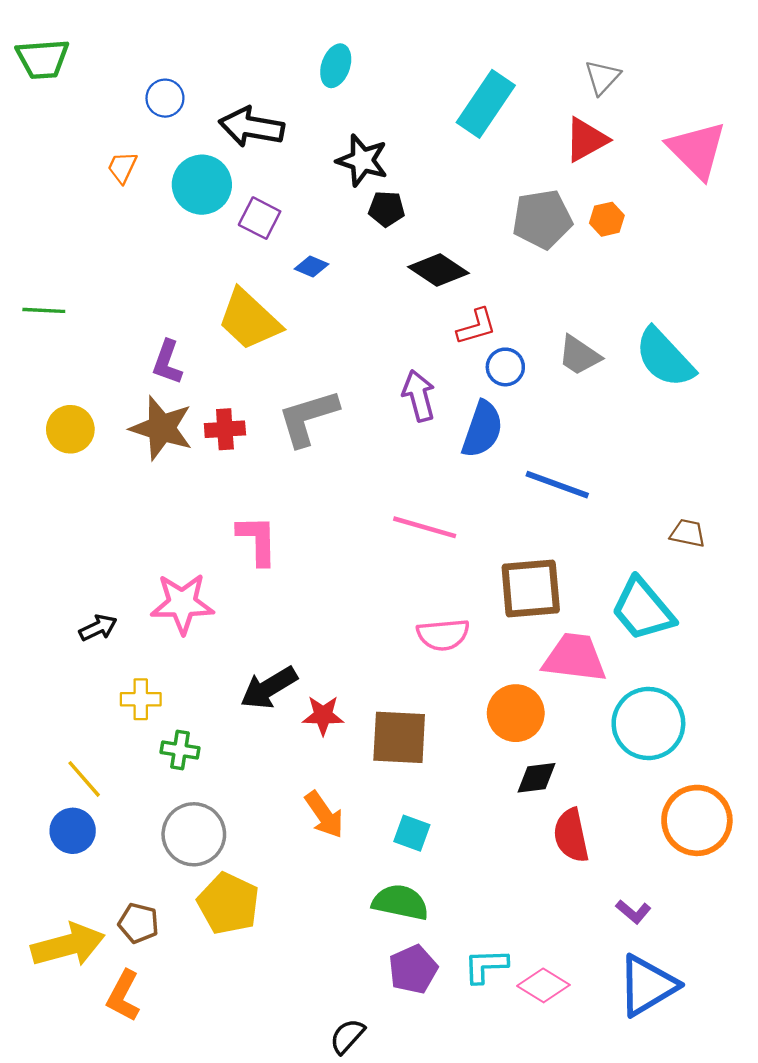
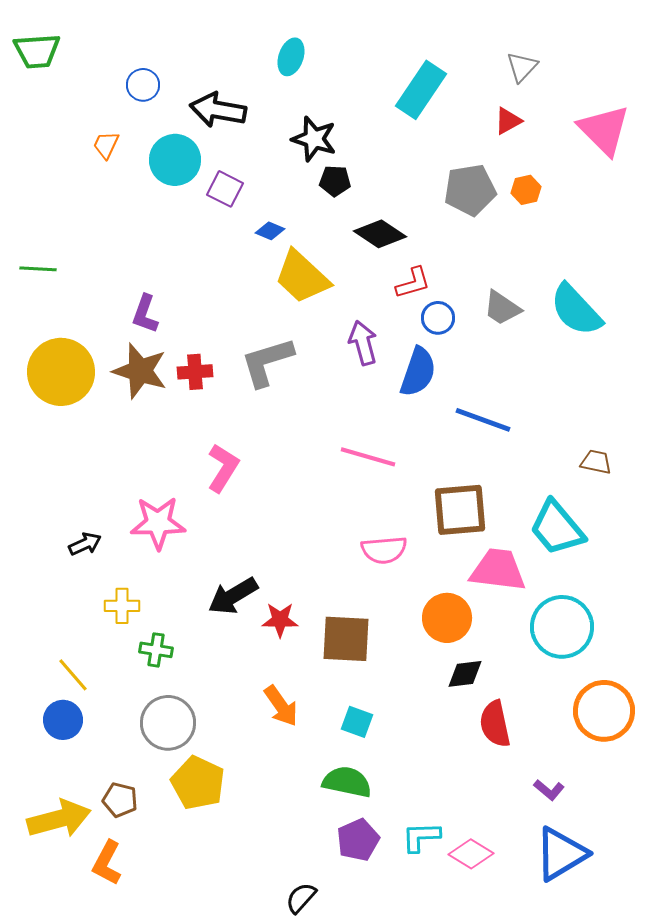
red triangle: (586, 140) -> (508, 121), size x0.7
yellow trapezoid: (249, 320) -> (302, 277), moved
yellow circle: (70, 429) -> (61, 372), size x1.6
pink L-shape: (257, 540) -> (223, 468), turned 33

